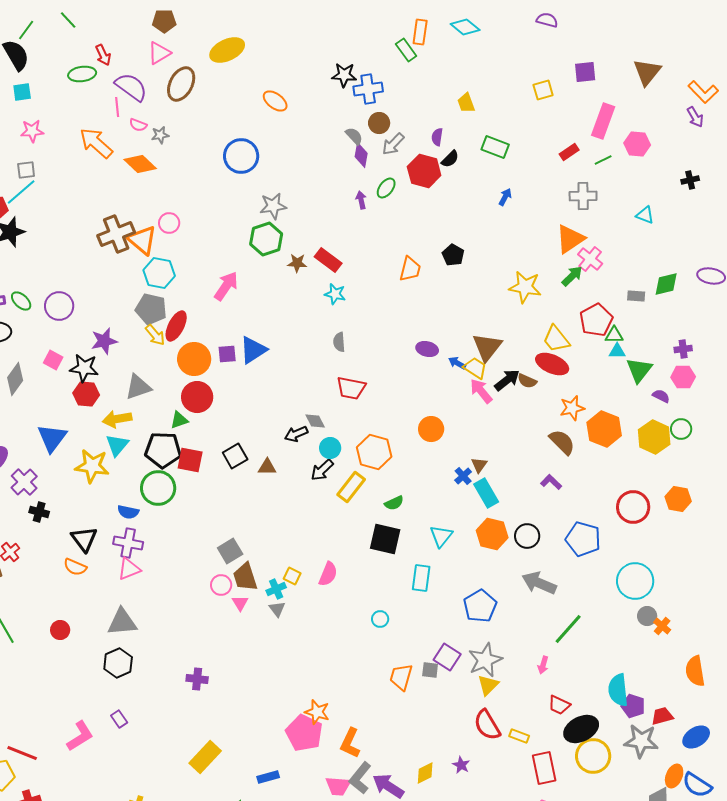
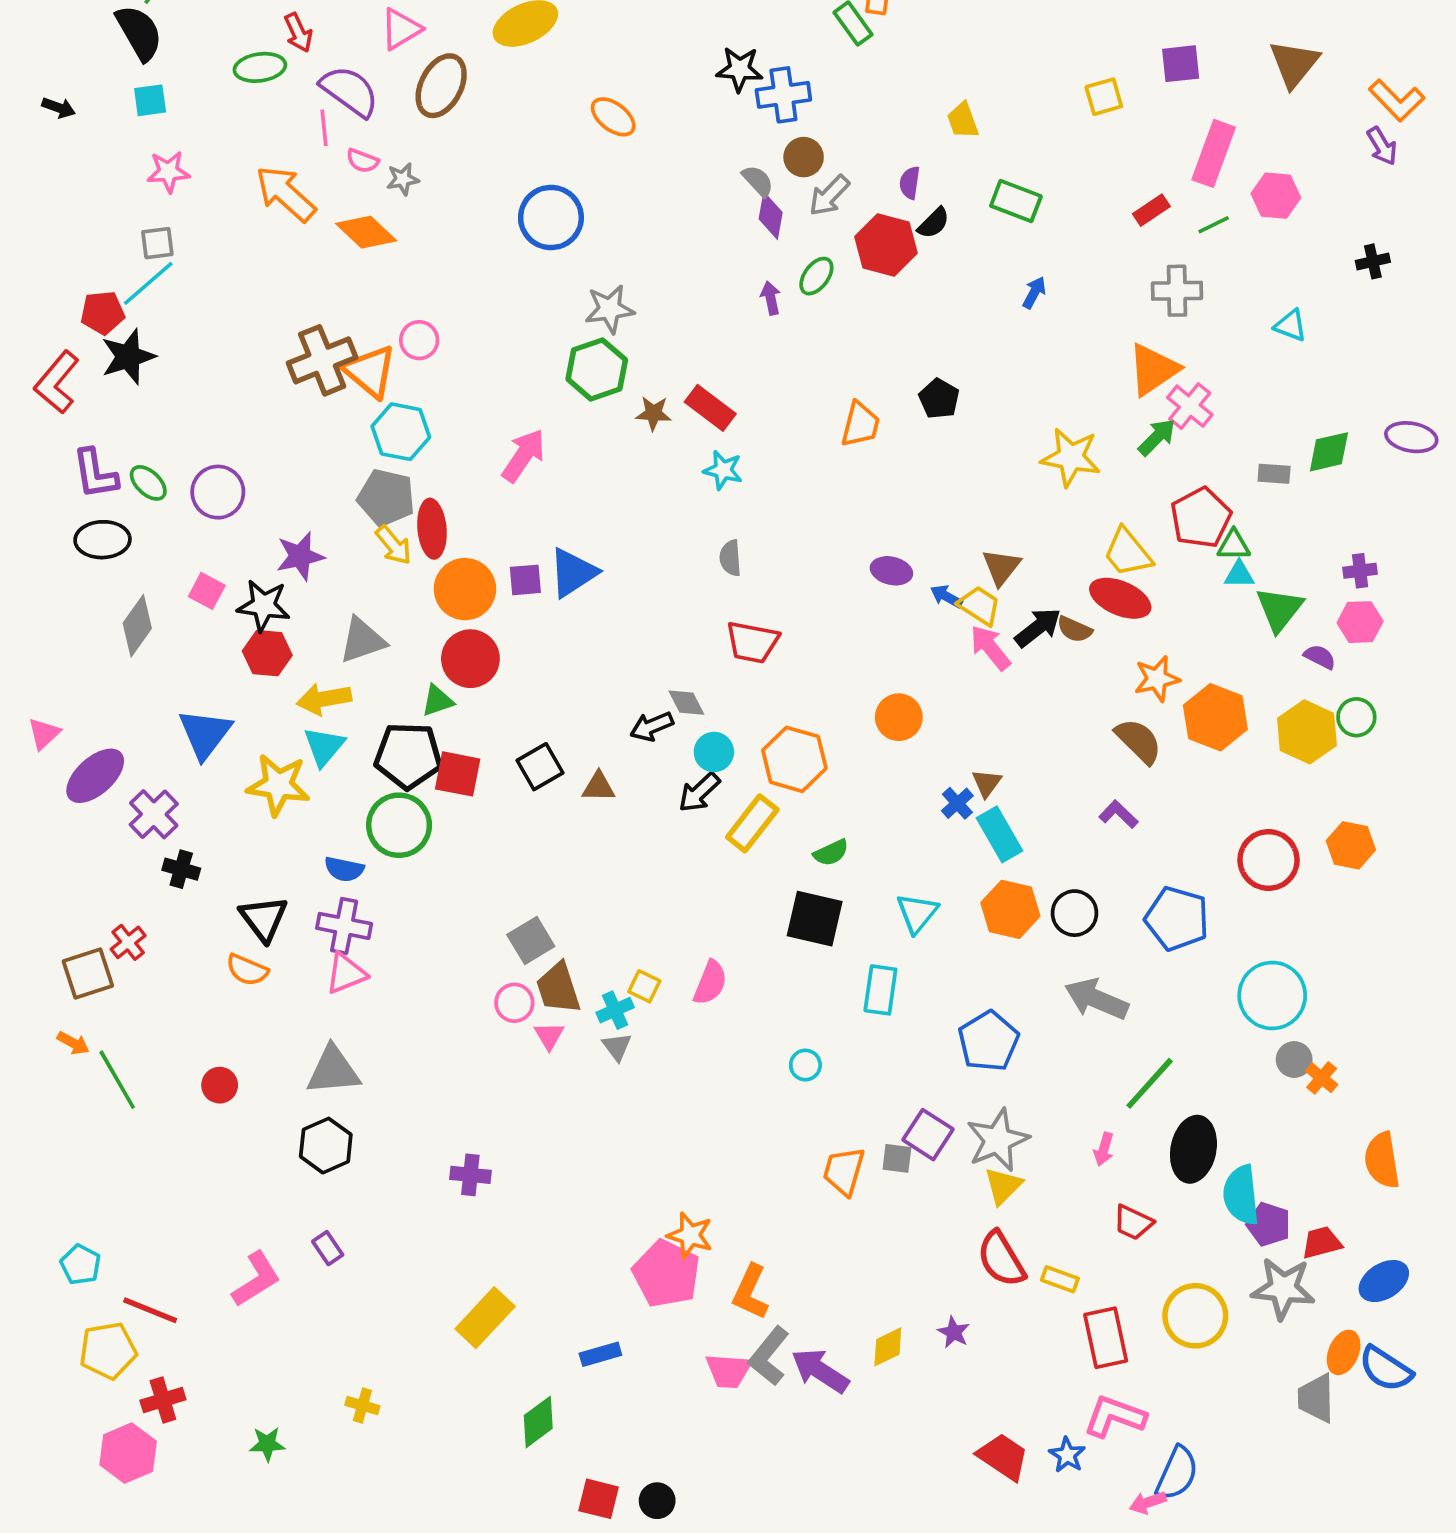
red ellipse: (176, 326) -> (432, 529), turned -32
brown triangle: (487, 347) -> (1001, 567), size x0.7
black ellipse: (581, 729) -> (1193, 1149), moved, turned -52

